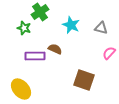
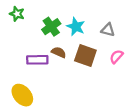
green cross: (40, 12) -> (51, 27), moved
green star: (24, 28) -> (17, 14), moved
brown square: (84, 80) -> (85, 56), moved

